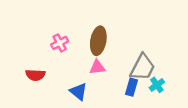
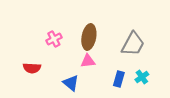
gray trapezoid: (143, 67) -> (133, 44), moved

